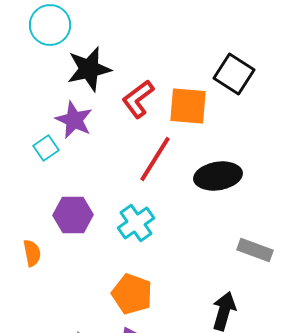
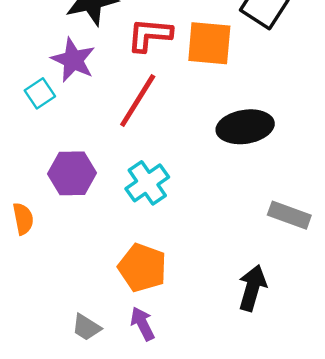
red L-shape: (138, 99) -> (150, 35), turned 42
red line: (155, 159) -> (138, 101), moved

